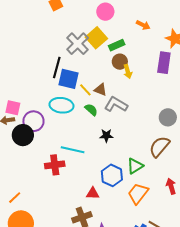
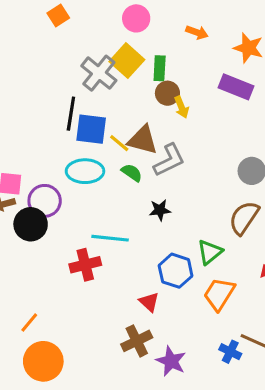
green rectangle: (117, 45) -> (160, 68), turned -56
purple rectangle: (164, 63) -> (236, 87), turned -70
brown triangle: (101, 90) -> (143, 140), size x1.5
gray L-shape: (116, 104) -> (169, 160), turned 130
red triangle: (93, 193) -> (149, 302), turned 48

